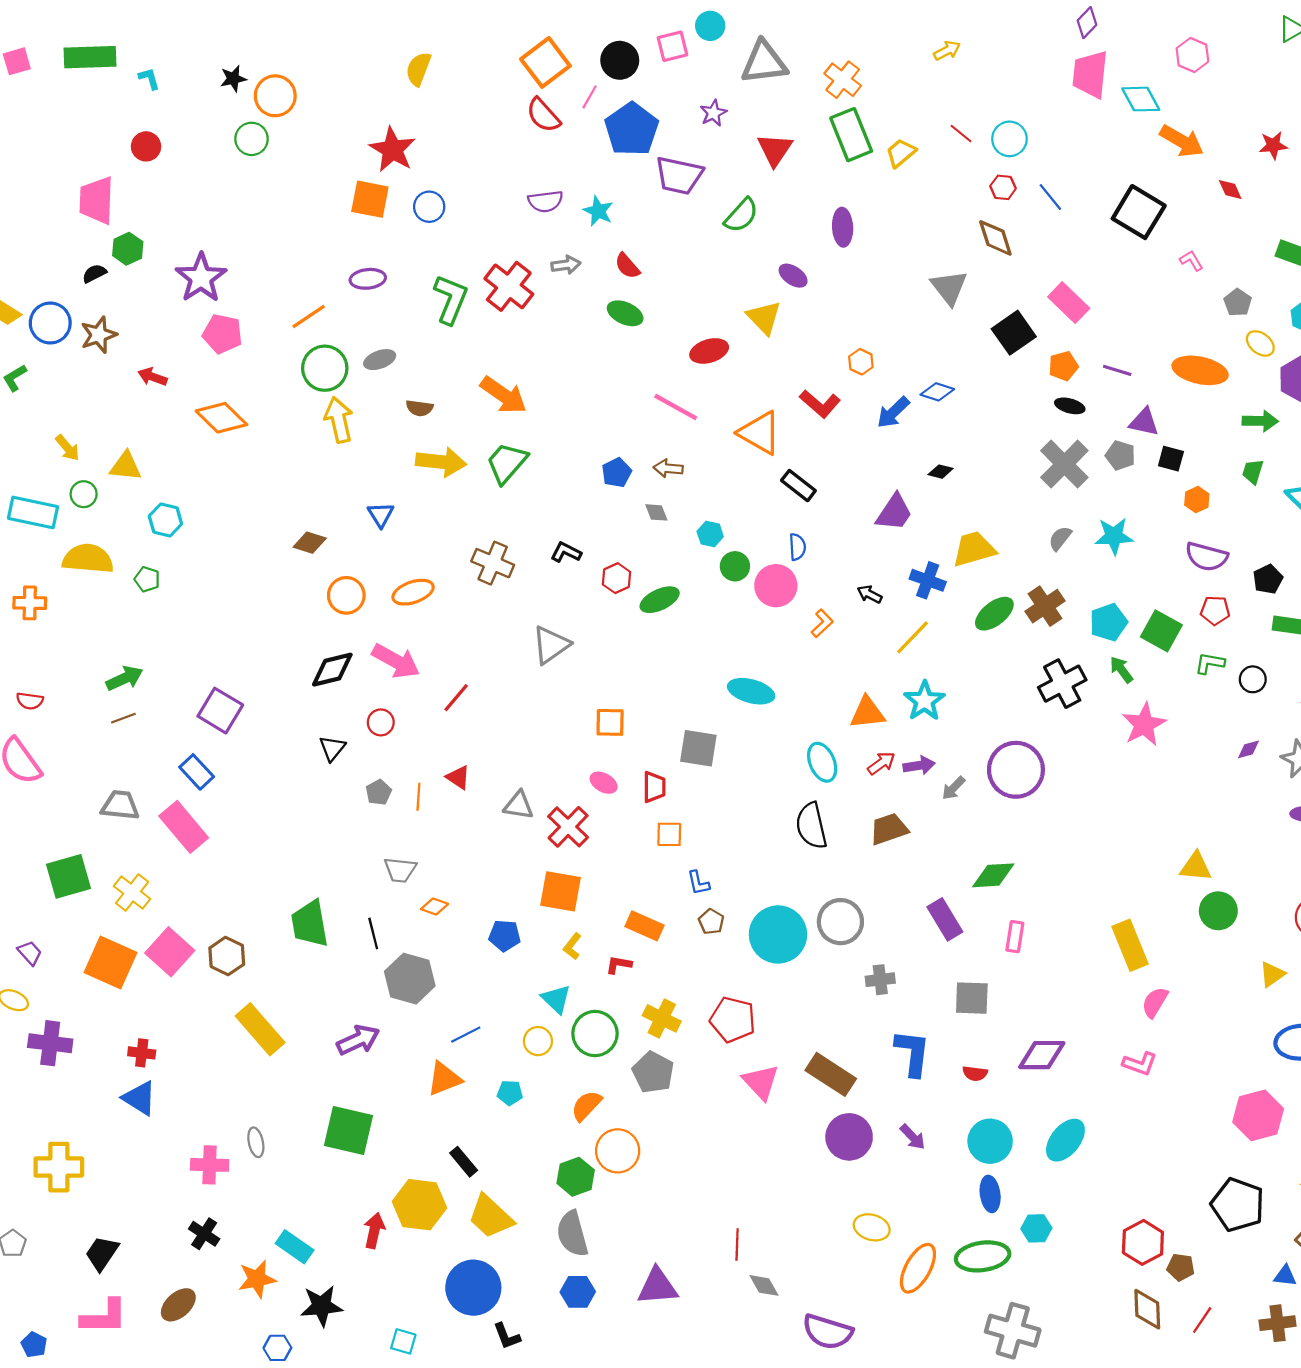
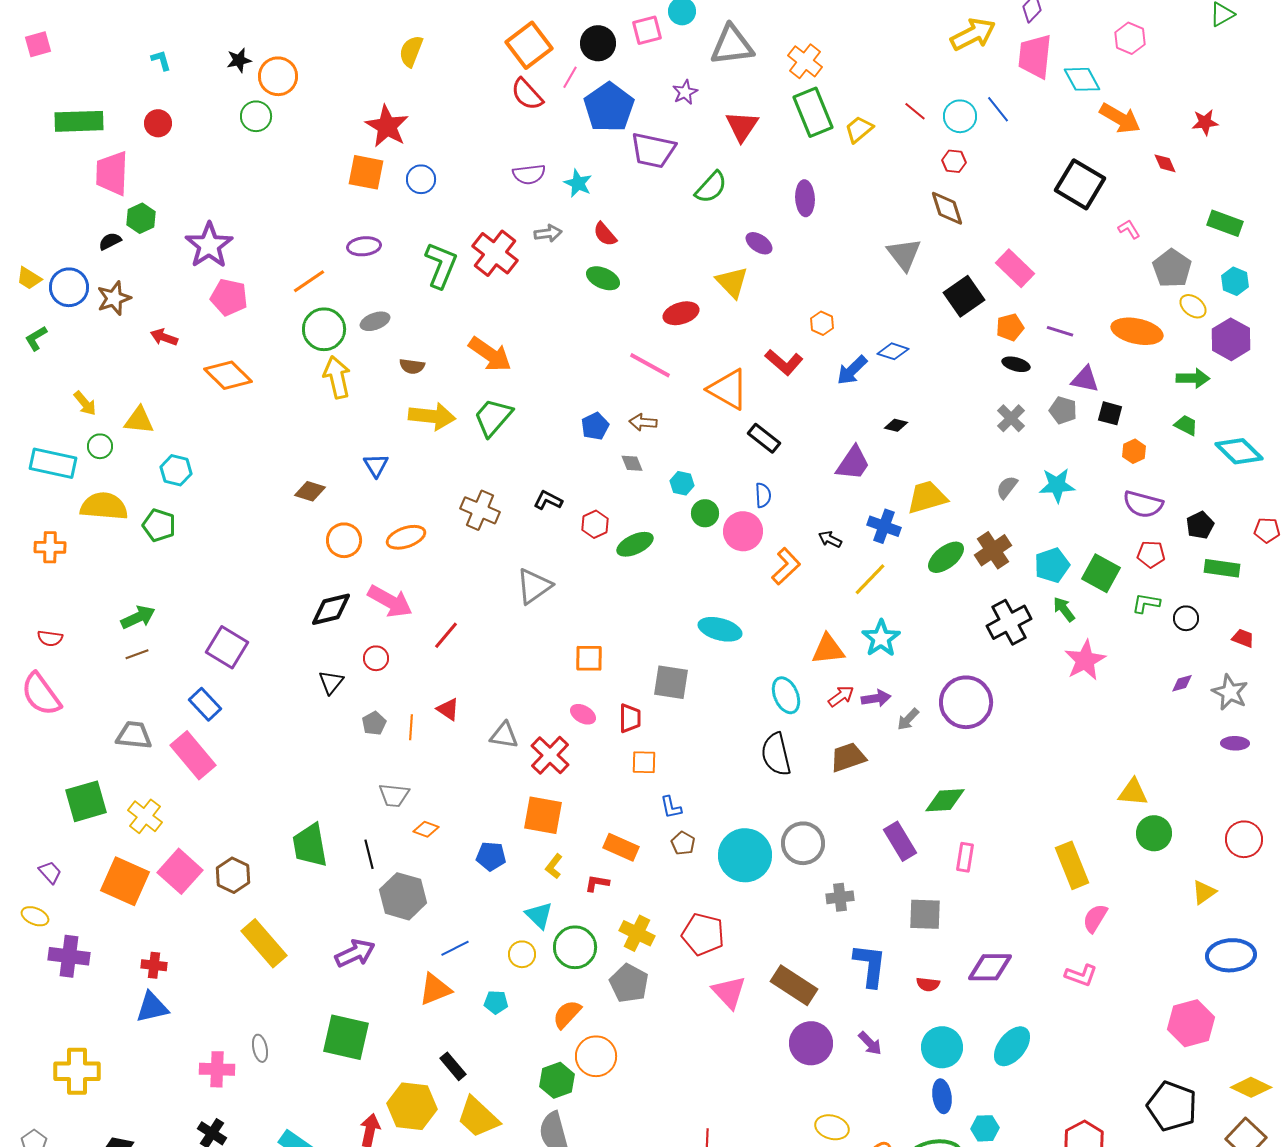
yellow arrow: (947, 51) -> (973, 34), moved, size x1.8
green rectangle: (90, 57) -> (79, 121), moved
blue line: (1050, 197) -> (998, 109), moved
gray pentagon: (1238, 303) -> (1172, 268), size x1.5
gray cross: (1064, 464) -> (1011, 418), size x0.6
green trapezoid: (1253, 472) -> (1186, 425), turned 100
green pentagon: (147, 579) -> (159, 525), size x1.4
orange L-shape: (822, 623) -> (786, 566), size x1.4
blue triangle: (140, 1098) -> (152, 1007), turned -45

